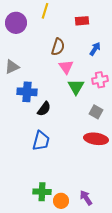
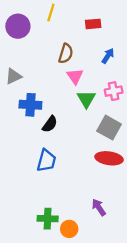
gray square: (96, 112) -> (109, 128), size x1.5
purple arrow: (86, 198) -> (99, 207), moved

